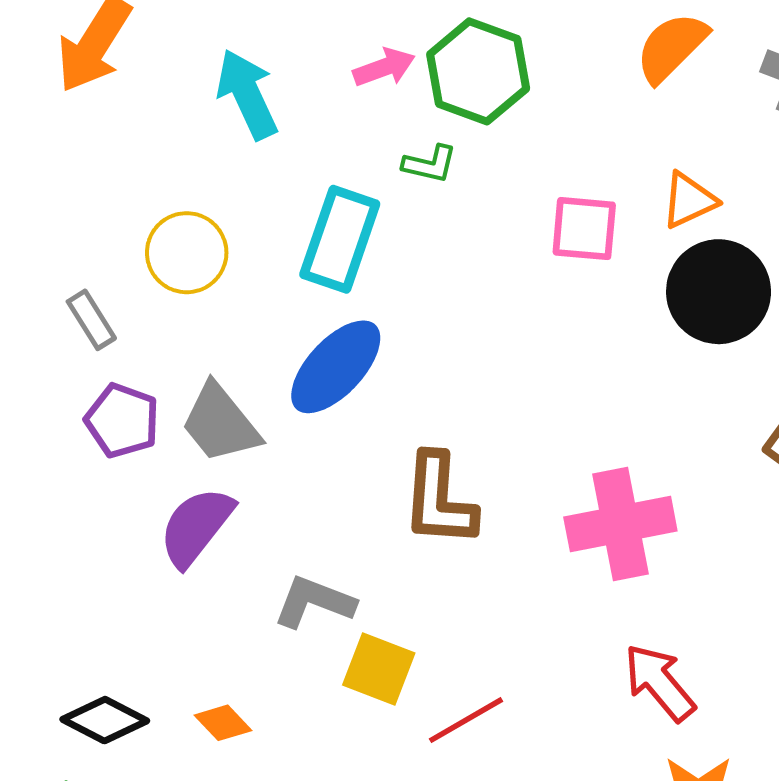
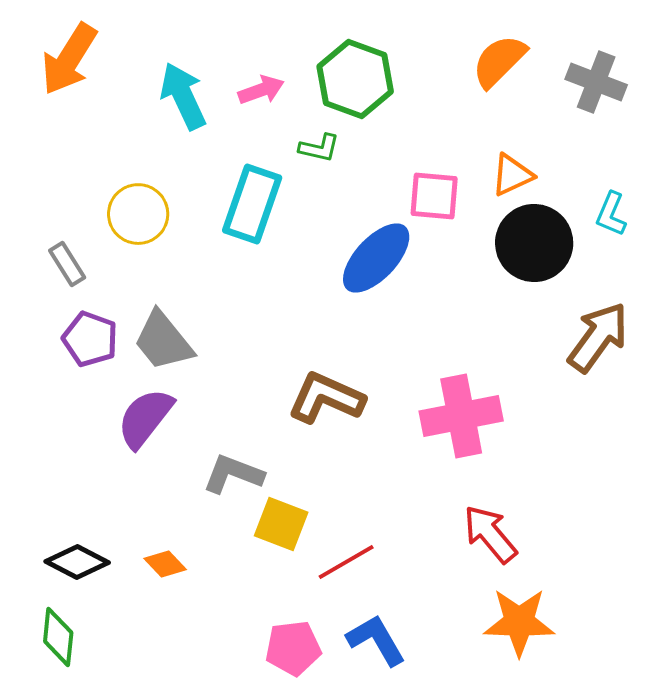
pink arrow: (384, 67) -> (261, 90), moved
blue ellipse: (336, 367) -> (376, 258), moved
brown L-shape: (439, 500) -> (326, 398), turned 110

